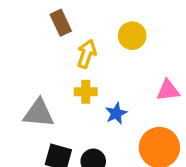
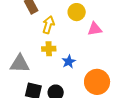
pink triangle: (168, 90) -> (95, 29), moved

